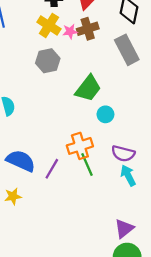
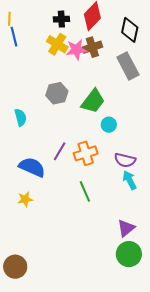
pink star: (70, 32) -> (76, 50), size x1.5
gray hexagon: (48, 61) -> (57, 93), moved
green line: (87, 164) -> (85, 191), moved
purple line: (52, 169) -> (60, 151), moved

